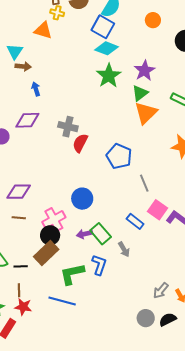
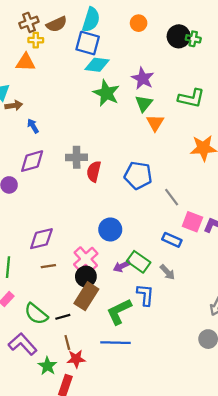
orange triangle: (146, 113) -> (155, 123), size x0.7

